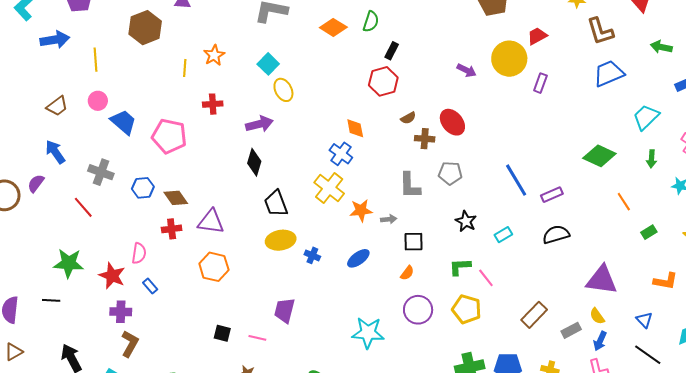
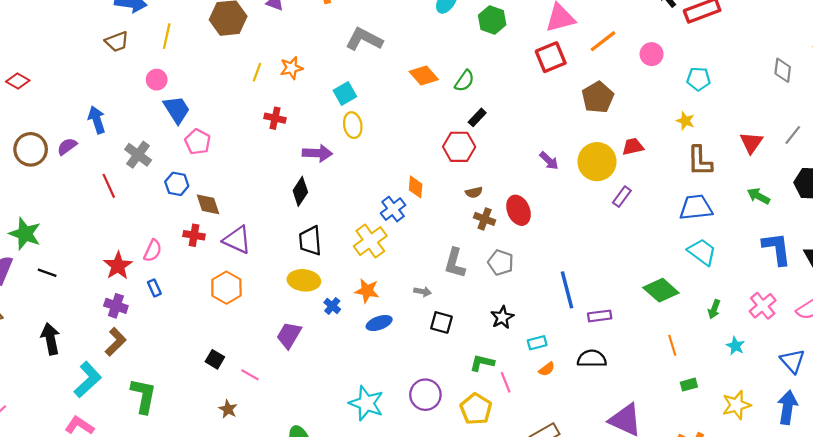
brown trapezoid: (57, 106) -> (117, 42), moved
cyan trapezoid: (646, 117) -> (702, 252), moved, turned 64
pink pentagon: (169, 136) -> (198, 142), moved, size x0.7
orange star: (361, 210) -> (367, 291), moved
green star: (69, 263) -> (25, 234), moved
orange semicircle: (407, 273) -> (547, 369), moved
purple trapezoid: (285, 310) -> (289, 335), moved

